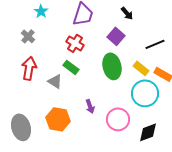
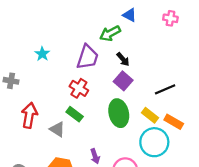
black arrow: (127, 13) -> (123, 59), moved
gray cross: (28, 36) -> (11, 81), moved, turned -32

